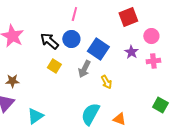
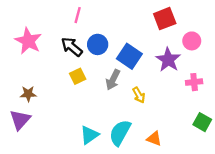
pink line: (74, 14) -> (78, 15), moved
purple star: (131, 52) -> (168, 60), size x1.5
pink cross: (153, 61) -> (194, 82), moved
yellow square: (54, 66) -> (78, 76), turned 32
cyan triangle: (35, 116) -> (89, 135), moved

